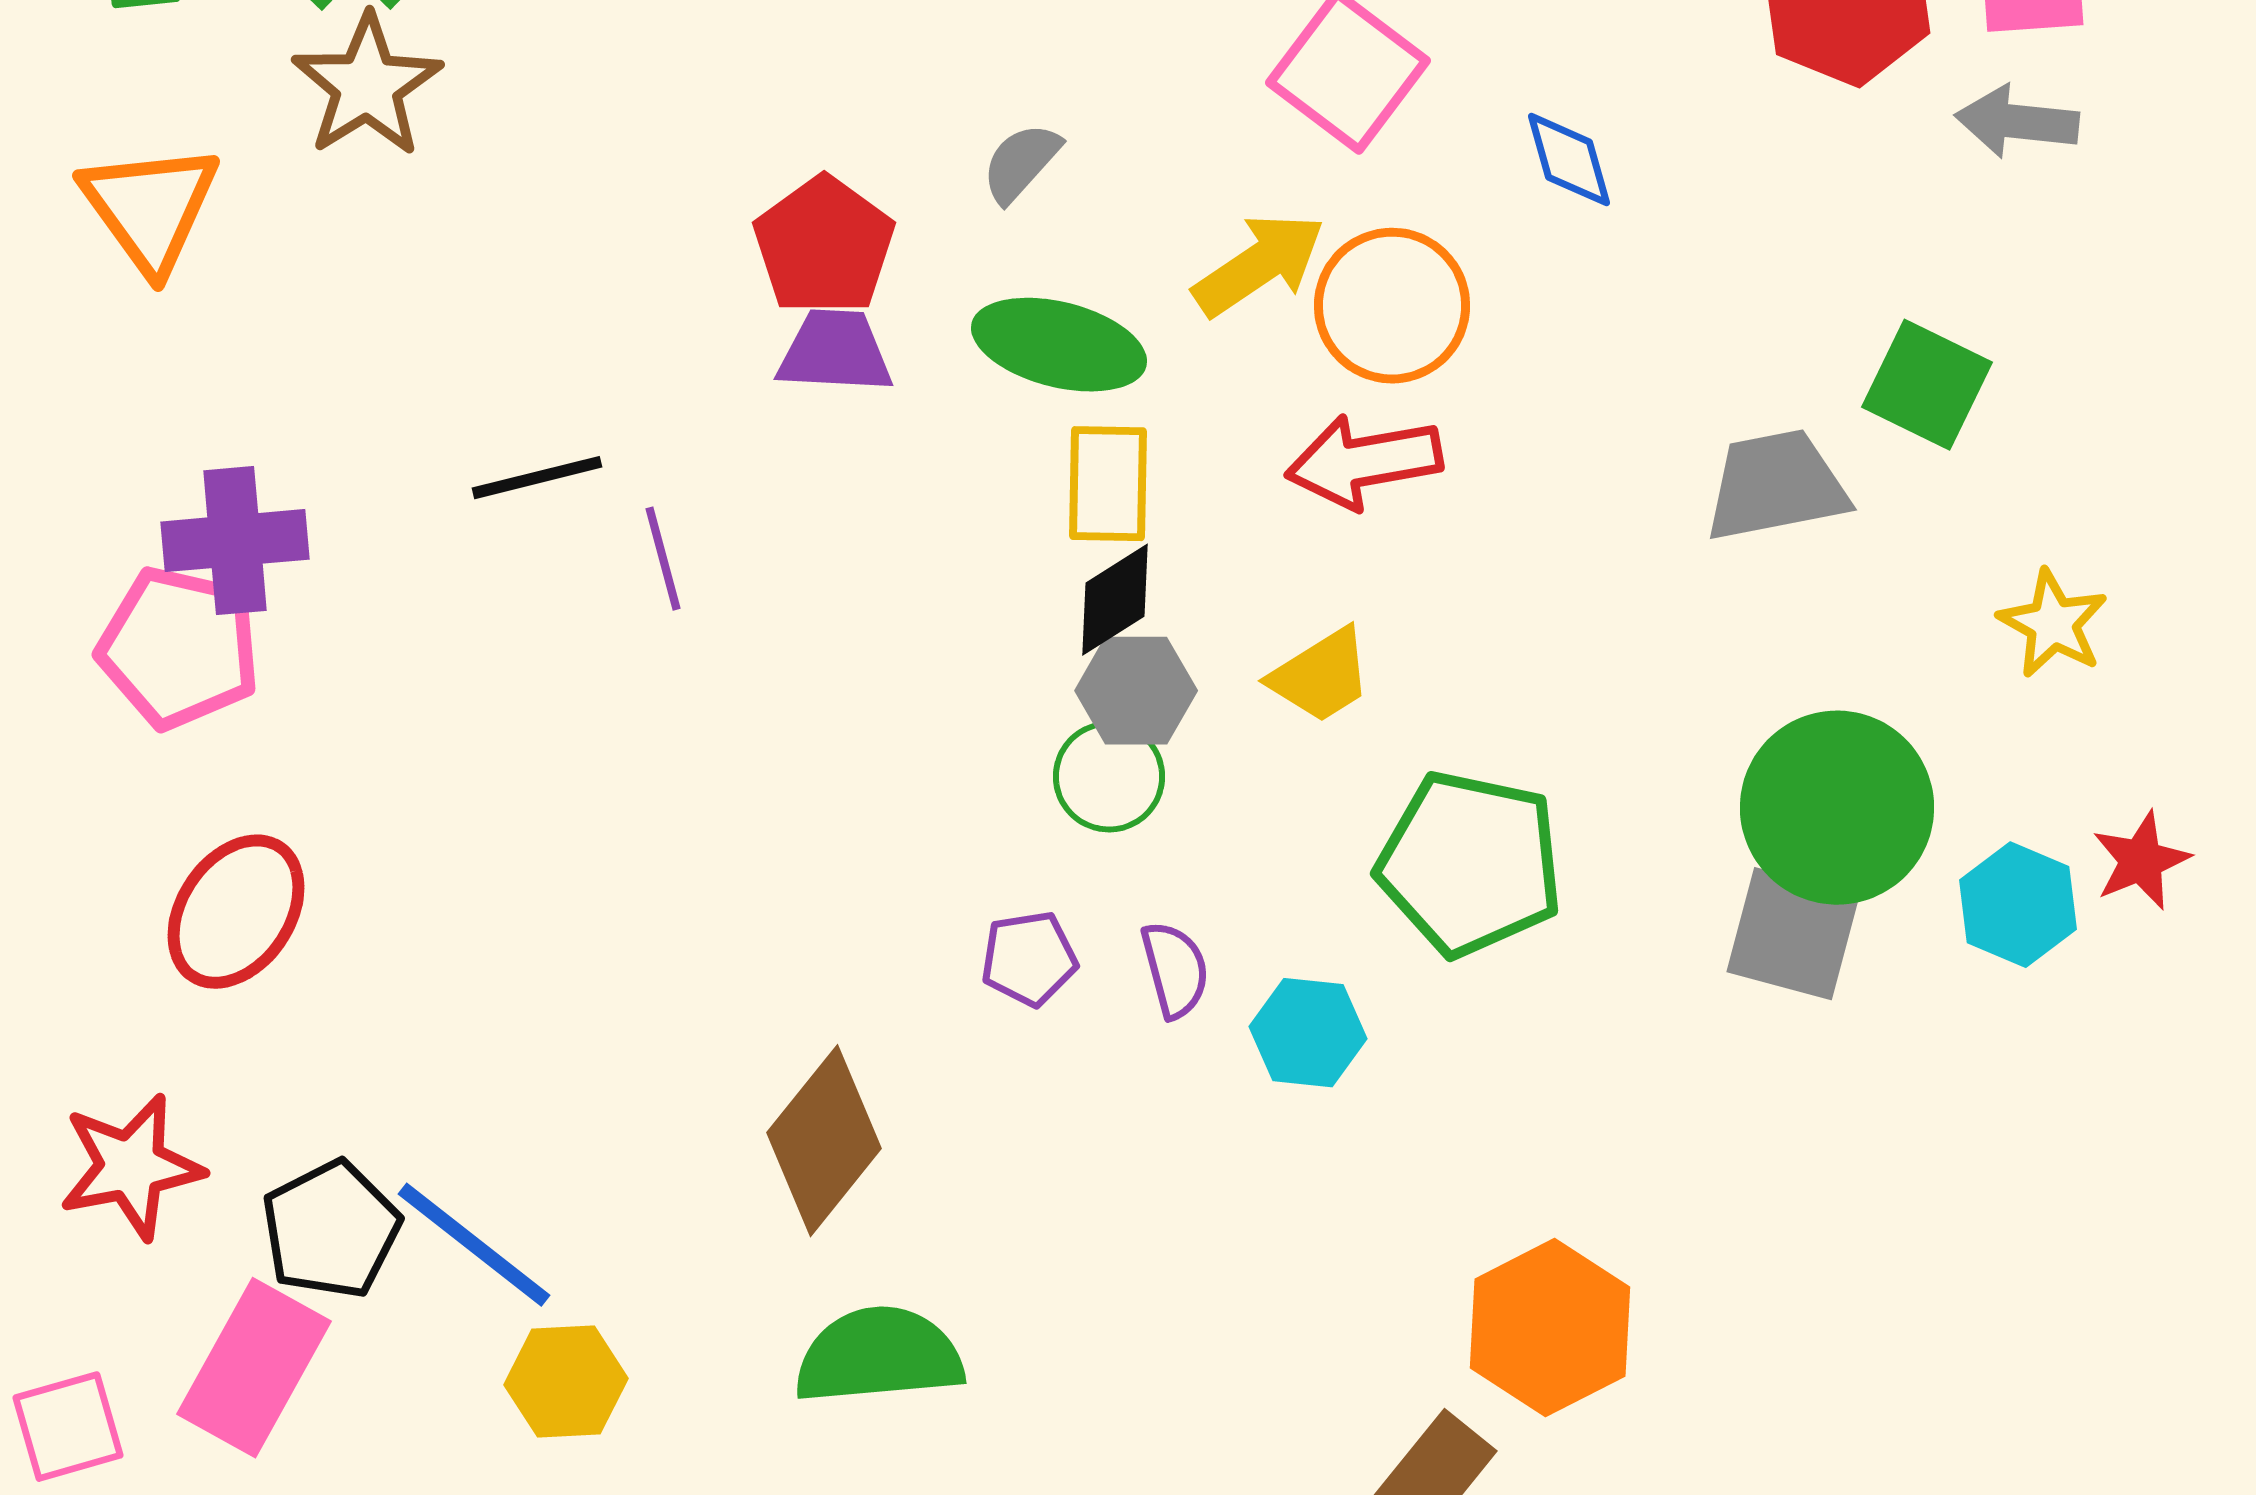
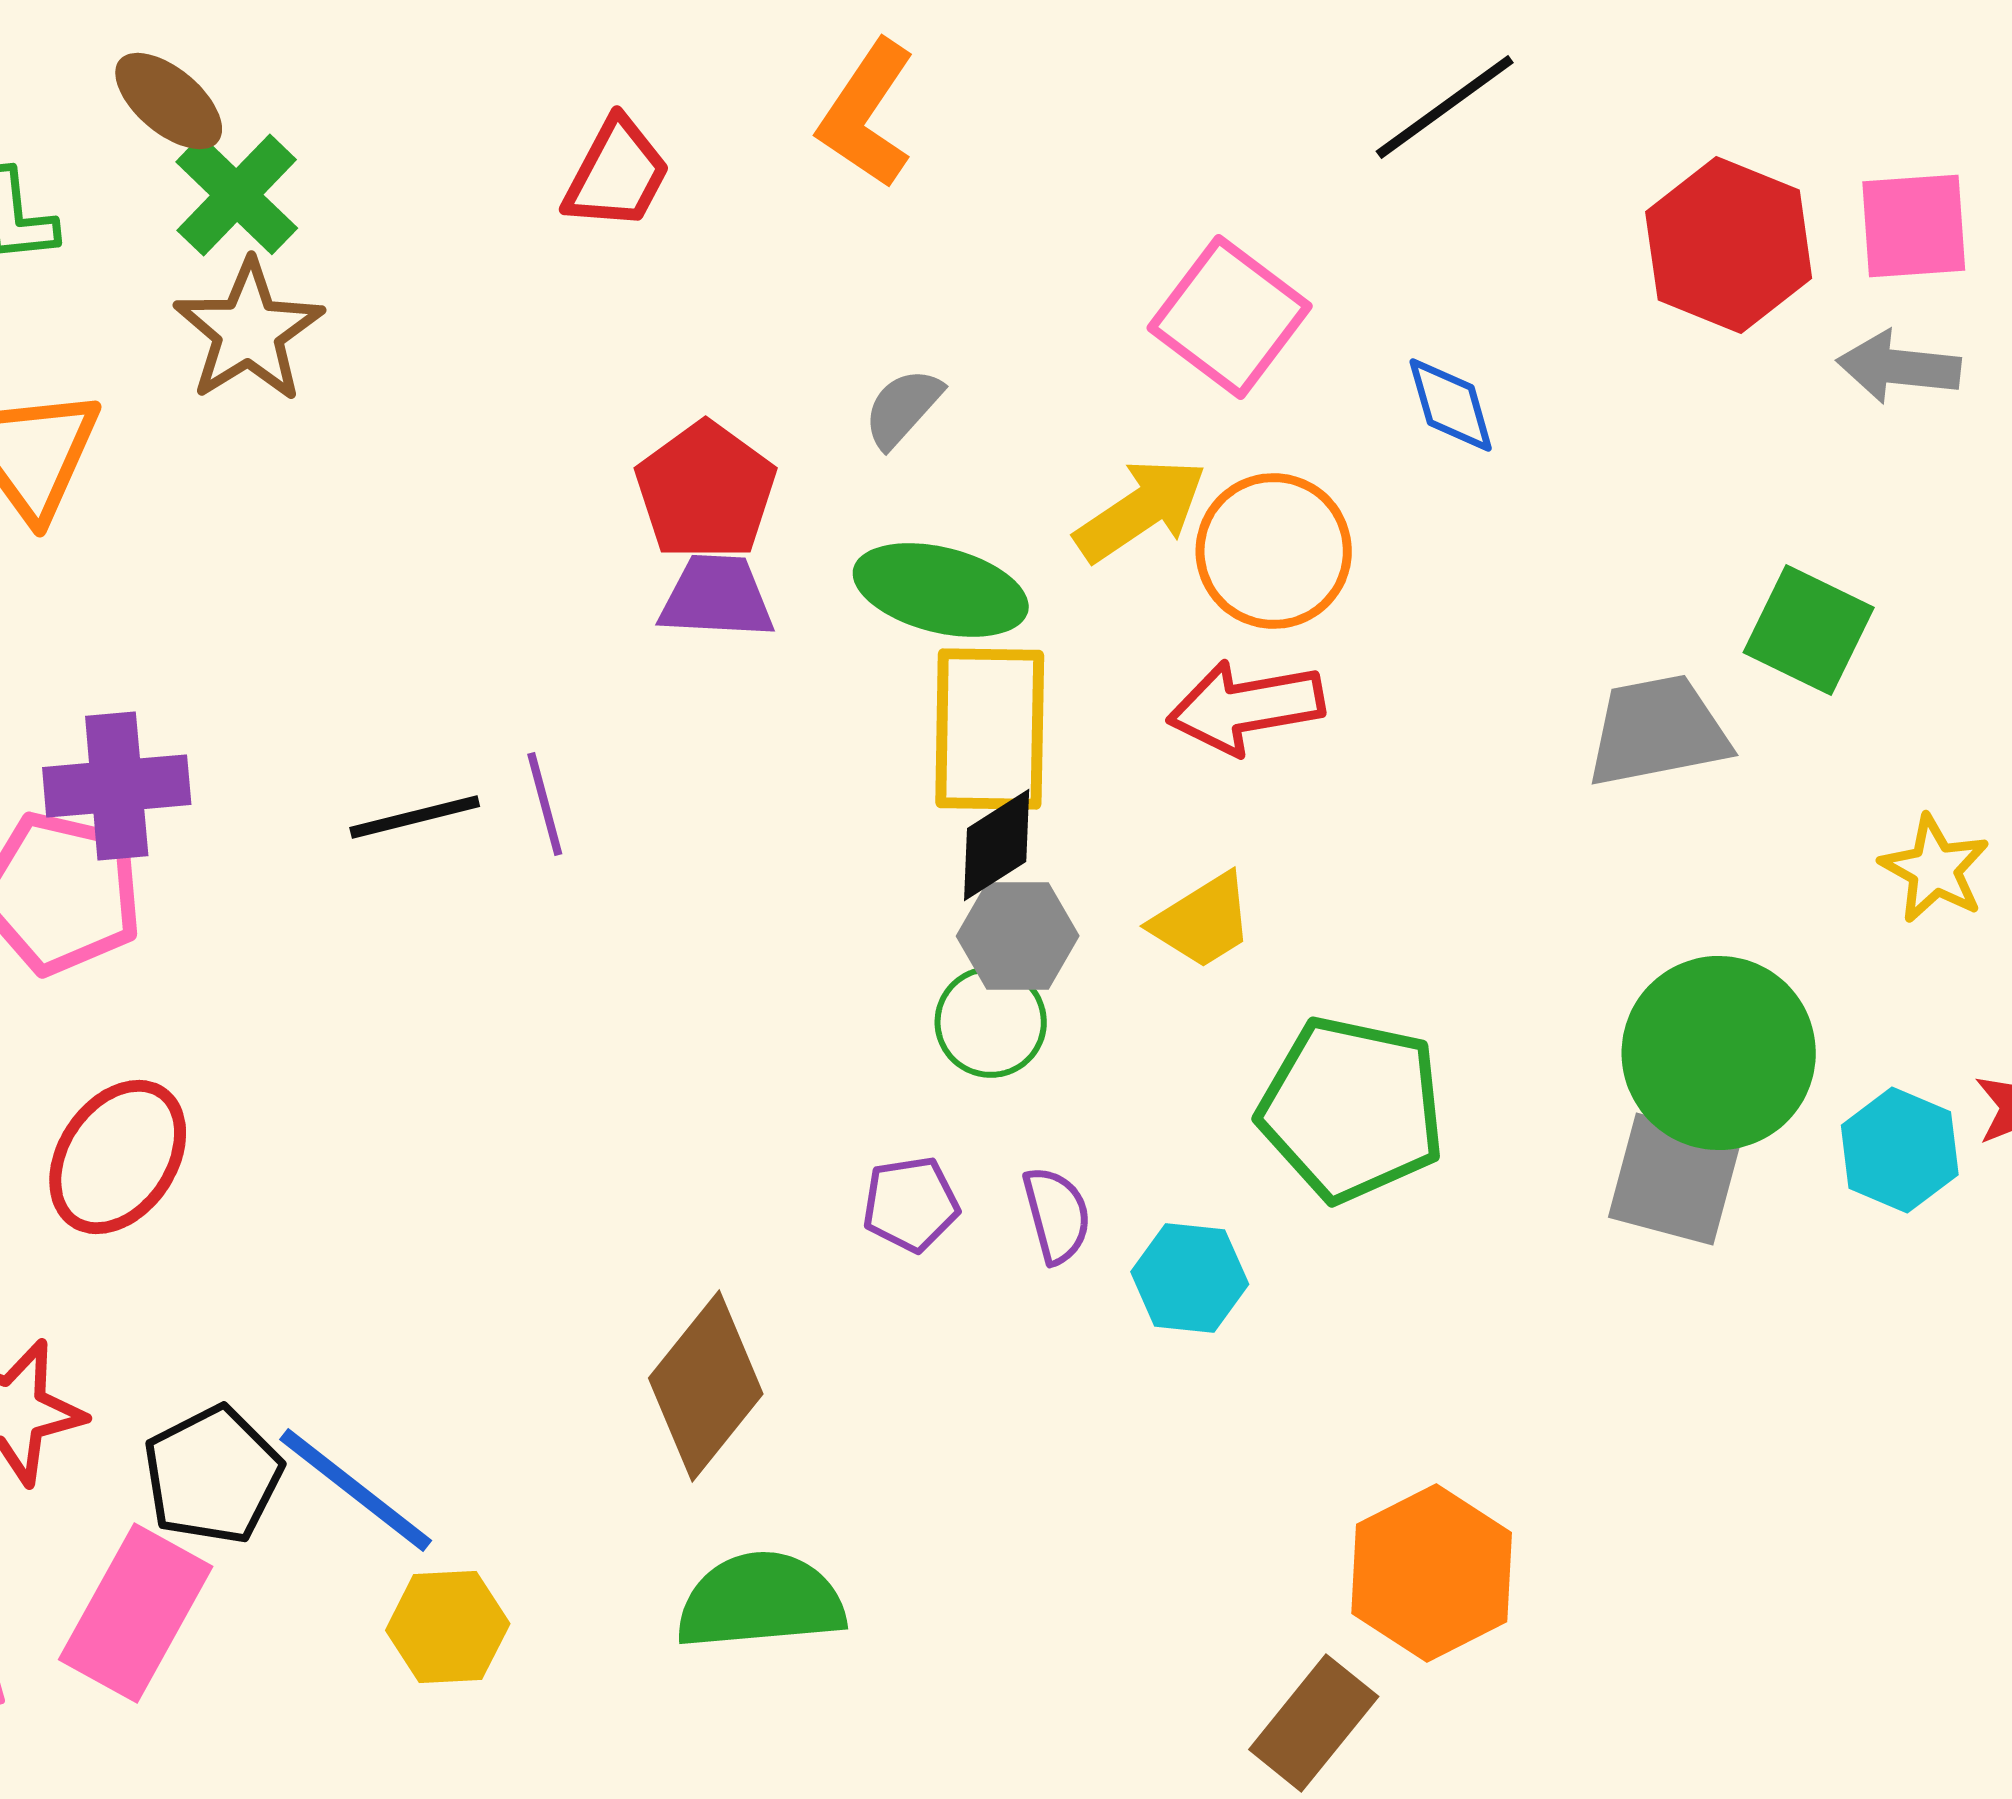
black line: (537, 478) -> (415, 817), moved
yellow rectangle: (1108, 484) -> (990, 729), size x1.4

